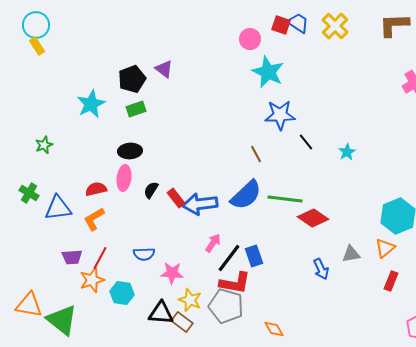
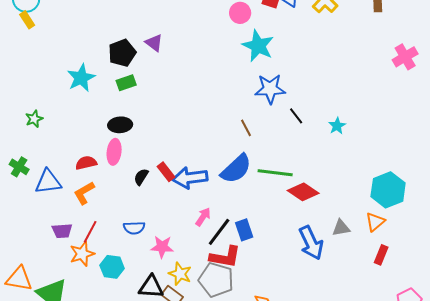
black semicircle: (151, 190) -> (141, 177), moved
blue arrow: (321, 269) -> (311, 243), size x1.6

